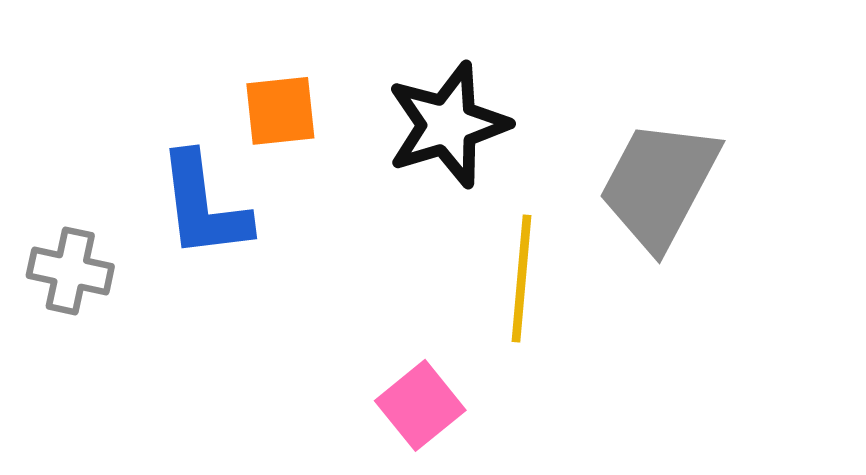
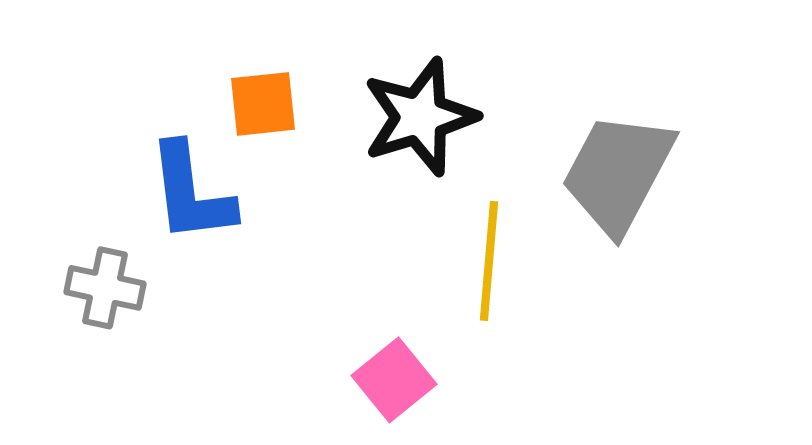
gray cross: (70, 271) -> (105, 288), moved

